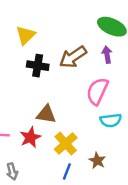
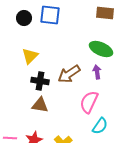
brown triangle: (46, 114) -> (40, 105), moved
cyan semicircle: (111, 120) -> (100, 126), turned -48

